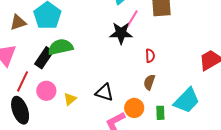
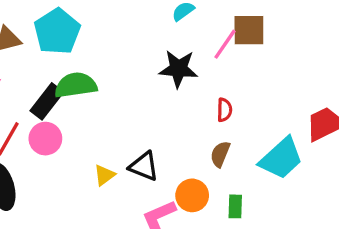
pink line: (132, 19) -> (225, 44), moved
pink circle: (46, 91) -> (45, 139), moved
yellow triangle: (70, 99) -> (104, 175), moved
cyan trapezoid: (187, 100) -> (281, 158), moved

